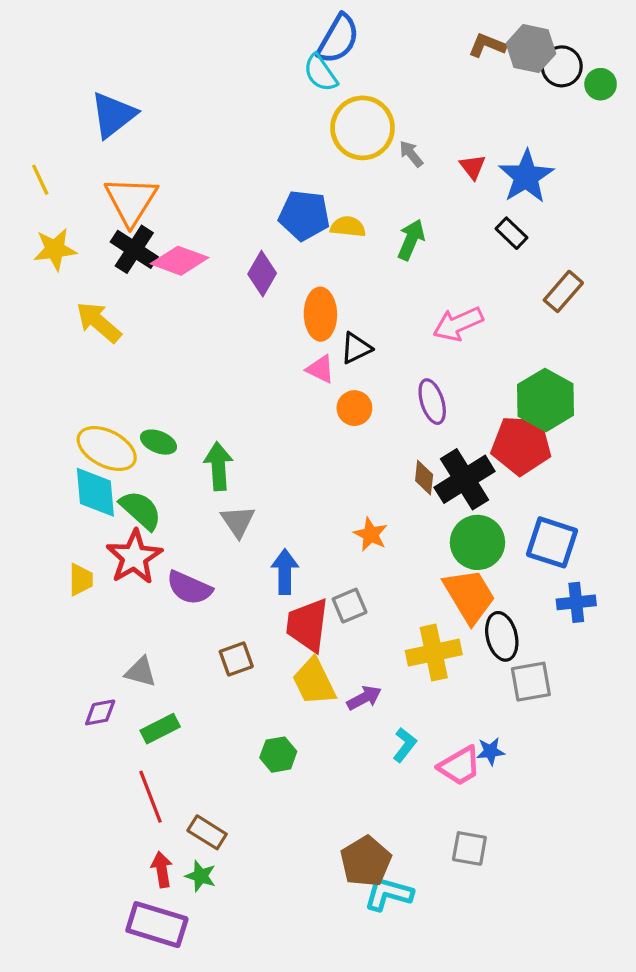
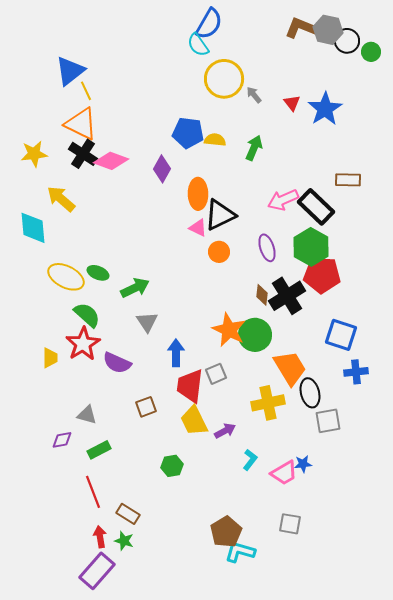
brown L-shape: (487, 45) -> (301, 28), size x1.4
yellow line: (40, 180) -> (86, 91), moved
orange triangle: (131, 201) -> (81, 124), turned -36
black rectangle: (511, 233) -> (316, 207), moved, size x1.8
brown rectangle: (563, 291) -> (348, 180), turned 50
black triangle: (356, 348) -> (220, 215), size x1.6
green hexagon: (545, 400) -> (311, 247), moved
green arrow: (218, 466) -> (135, 288), turned 68
cyan diamond: (95, 492) -> (33, 228), moved
orange star: (371, 534) -> (229, 330), size x1.6
green circle: (477, 542) -> (255, 335), moved
purple rectangle: (157, 925) -> (97, 571), turned -66

